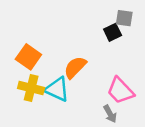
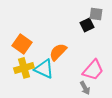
yellow cross: (31, 88) -> (24, 68), turned -30
pink trapezoid: (120, 91) -> (93, 70), turned -95

